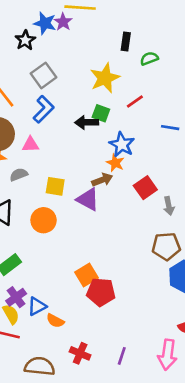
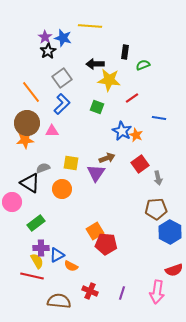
purple star: (63, 22) -> (45, 37), moved
yellow star: (105, 78) -> (109, 80), turned 30
green square: (101, 113) -> (97, 107), moved
black arrow: (87, 122) -> (95, 64), moved
orange star: (115, 163) -> (136, 135), moved
gray semicircle: (19, 175) -> (43, 168), moved
purple triangle: (88, 199) -> (96, 173), turned 36
purple cross: (16, 297) -> (41, 248), turned 35

